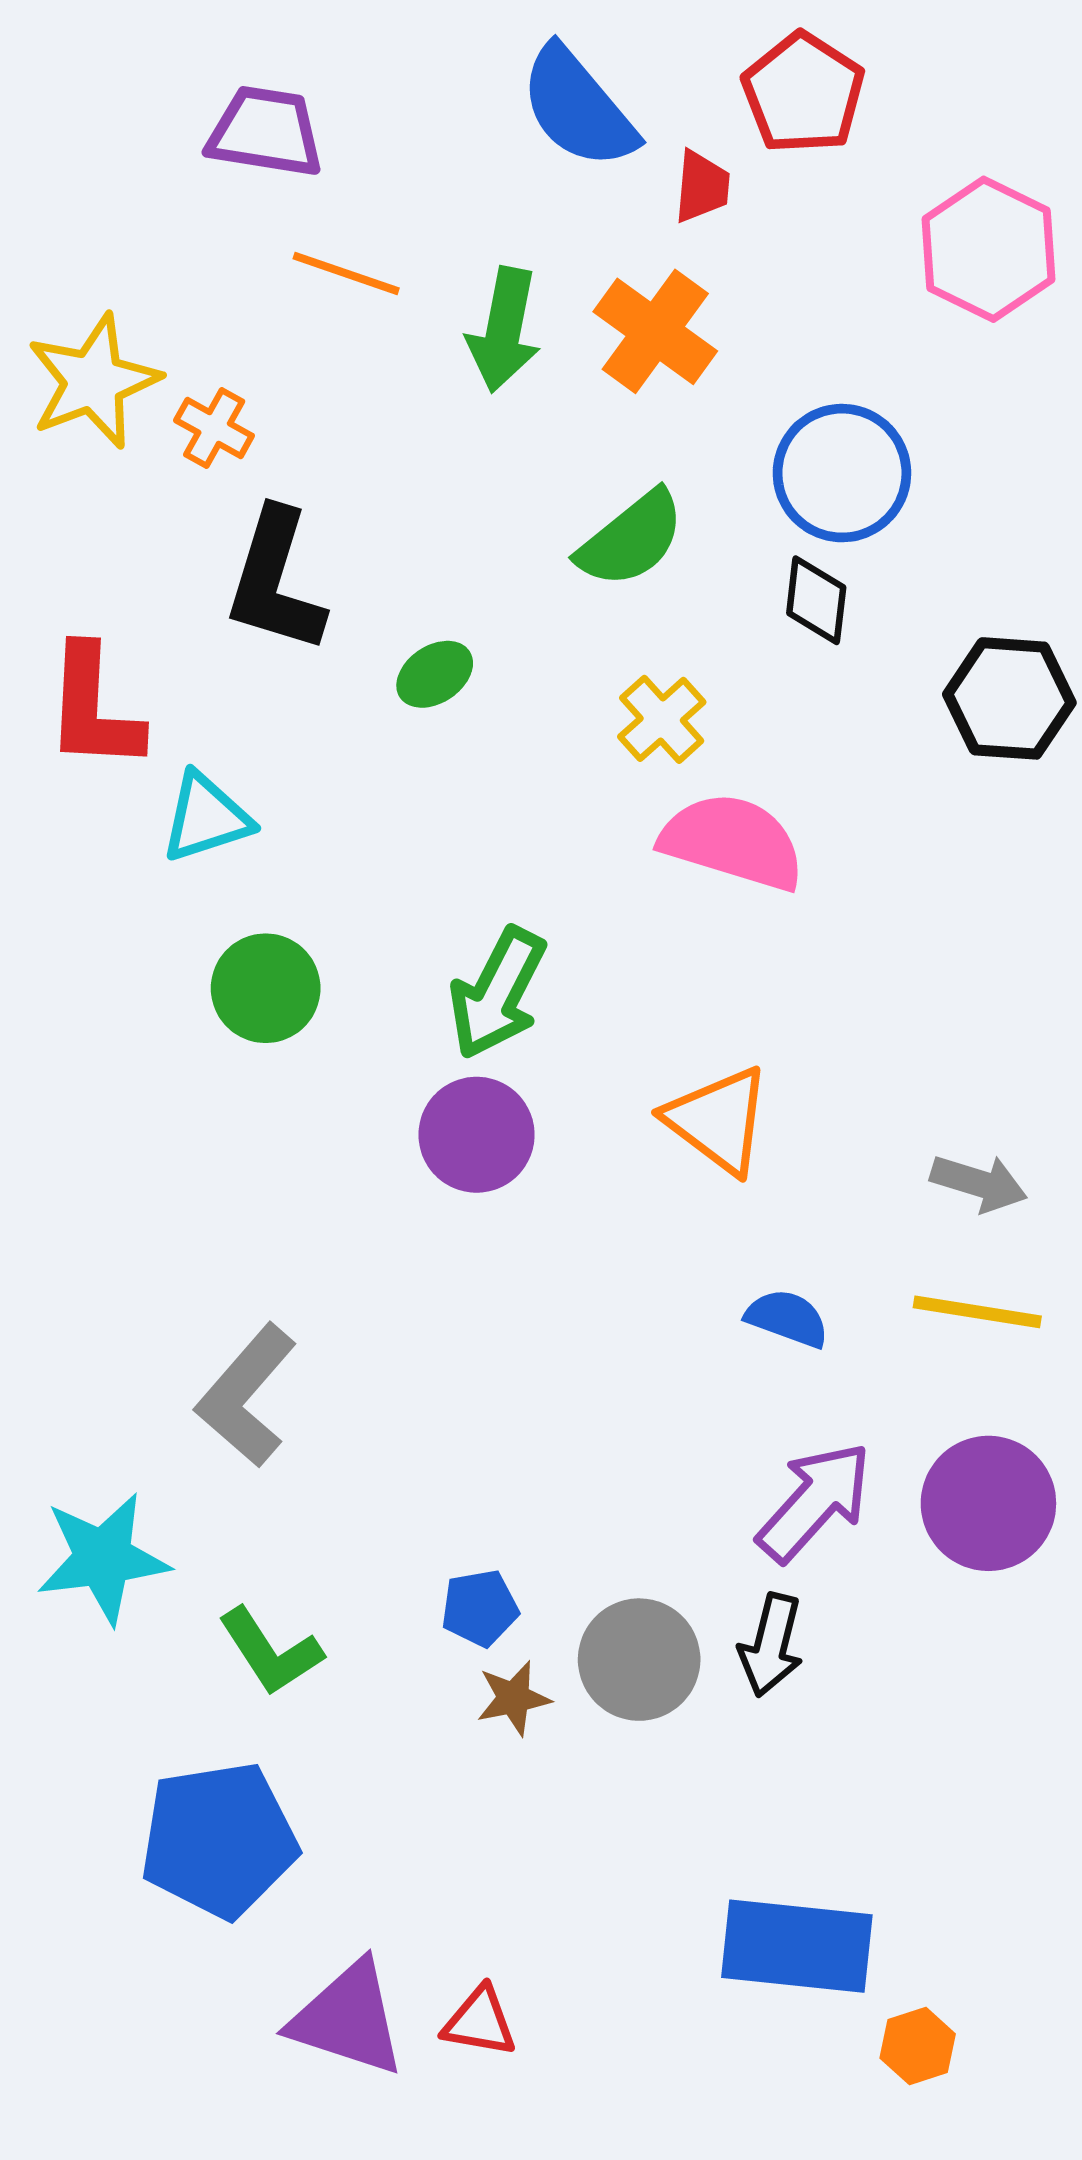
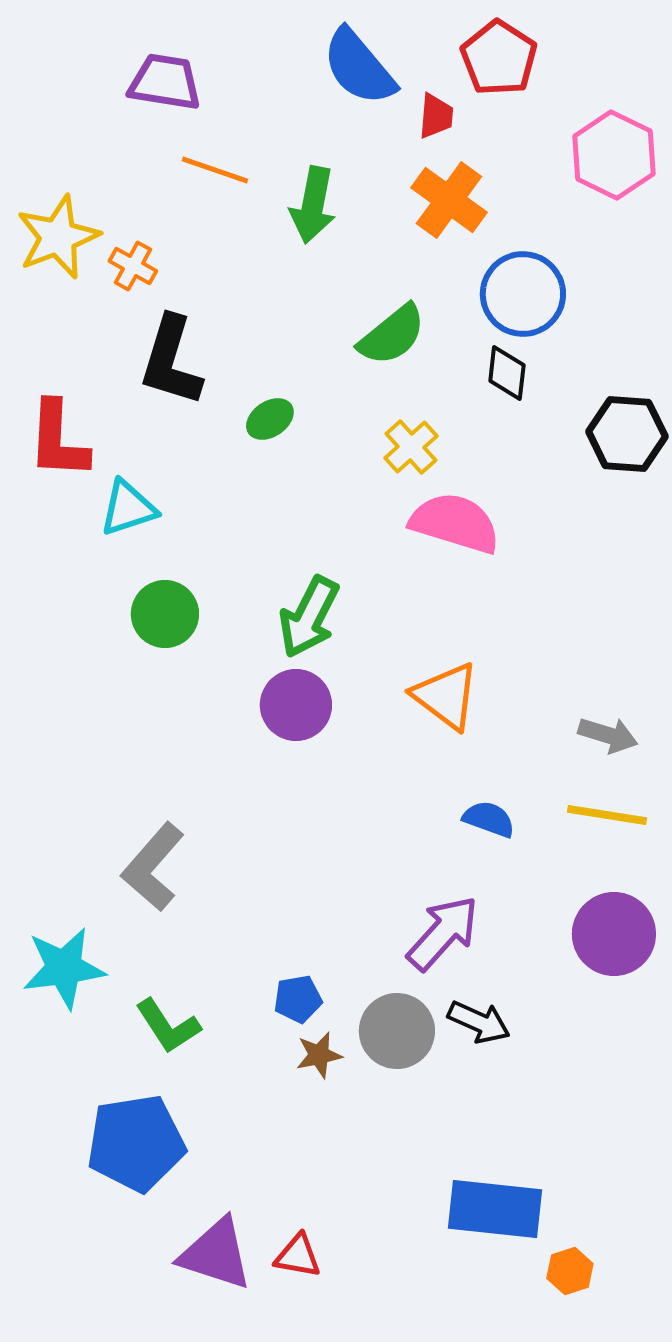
orange cross: (655, 331) -> (449, 200), moved
purple arrow: (815, 1502) -> (443, 933), moved
black arrow: (771, 1645) -> (479, 1022), turned -80

